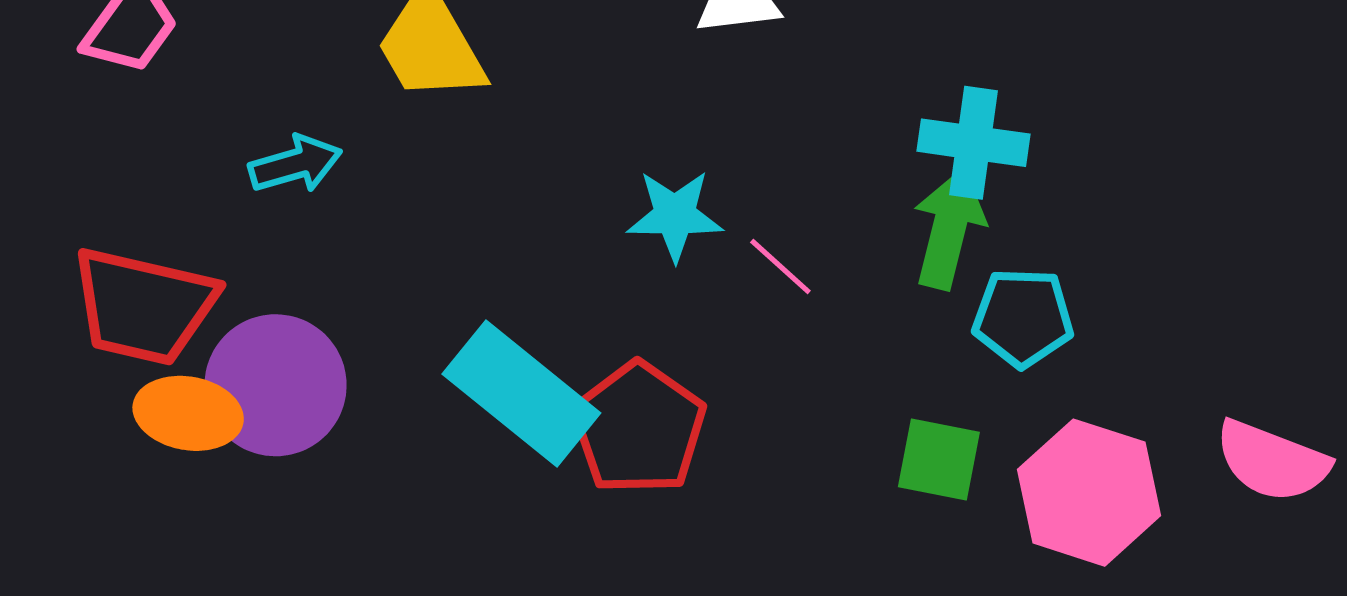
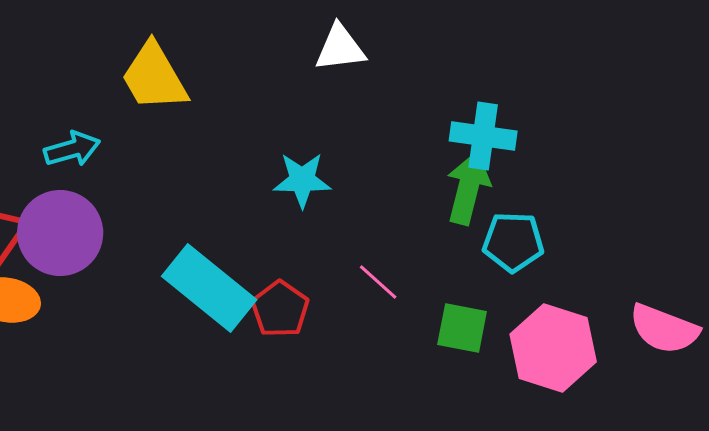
pink line: (780, 266) -> (378, 282), moved
purple circle: (276, 385) -> (60, 233), moved
red pentagon: (639, 428) -> (280, 309), size x0.7

